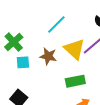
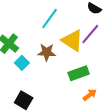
cyan square: (23, 62) -> (22, 63), turned -32

